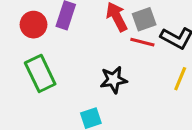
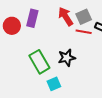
green rectangle: (40, 74) -> (39, 62), moved

